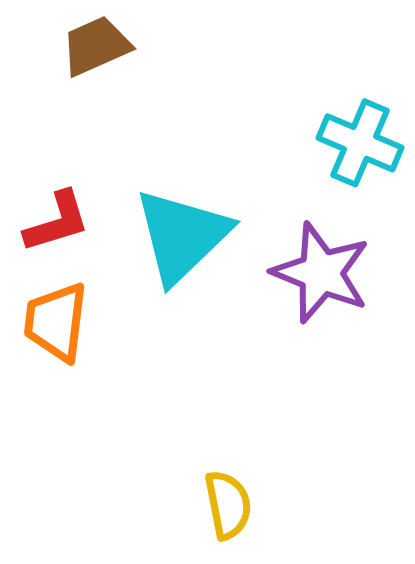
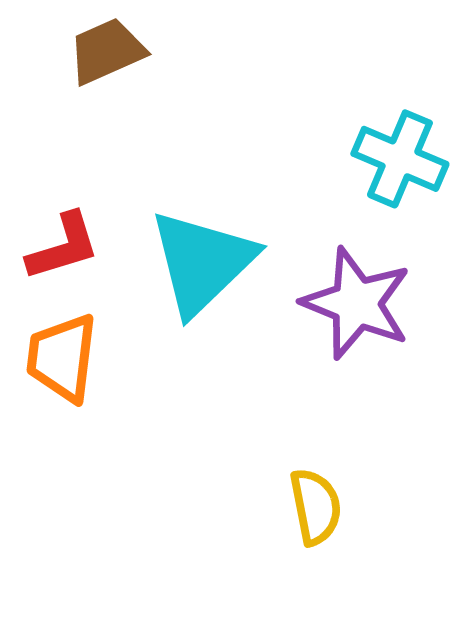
yellow semicircle: (228, 505) -> (315, 507), moved

